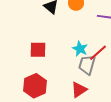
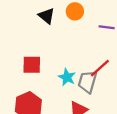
cyan star: (80, 49) -> (67, 77), moved

